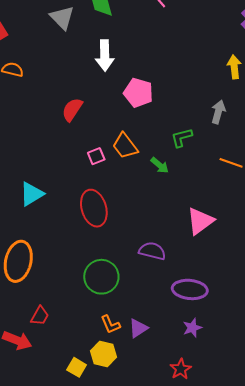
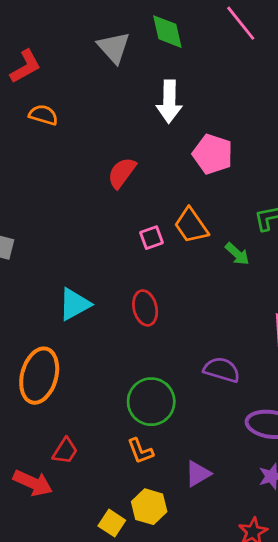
cyan triangle: (32, 194) -> (74, 304), moved
red ellipse: (94, 208) -> (145, 308), size x0.7
orange L-shape: (110, 324) -> (140, 451), moved

